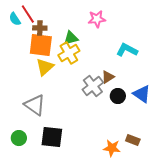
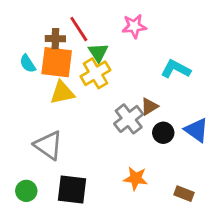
red line: (28, 14) -> (79, 29), moved
cyan semicircle: (15, 19) -> (28, 64), moved
green triangle: (71, 38) -> (98, 53), turned -49
yellow triangle: (45, 67) -> (62, 93), turned 30
orange star: (112, 148) -> (136, 178), moved

